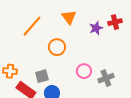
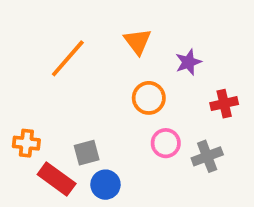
red cross: (115, 22) -> (224, 104), moved
orange circle: (57, 47) -> (149, 98), moved

